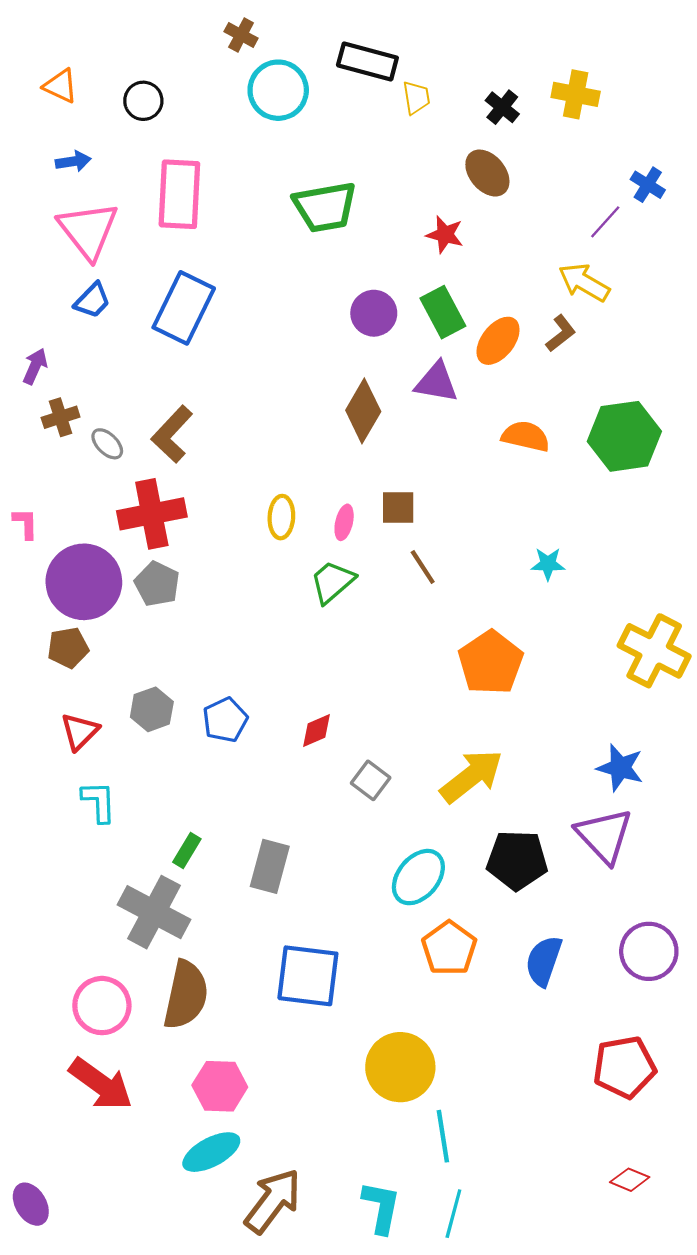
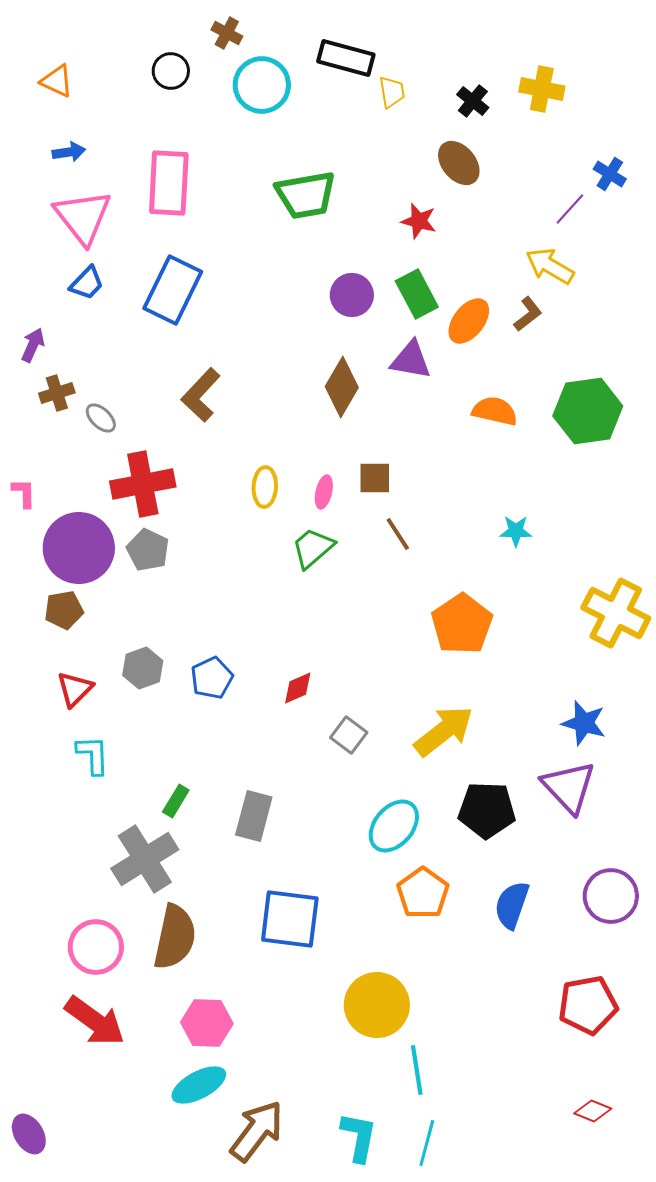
black circle: (143, 101) -> (171, 71), moved
brown L-shape: (172, 434) -> (201, 395), moved
gray cross: (154, 912) -> (145, 859), turned 30

